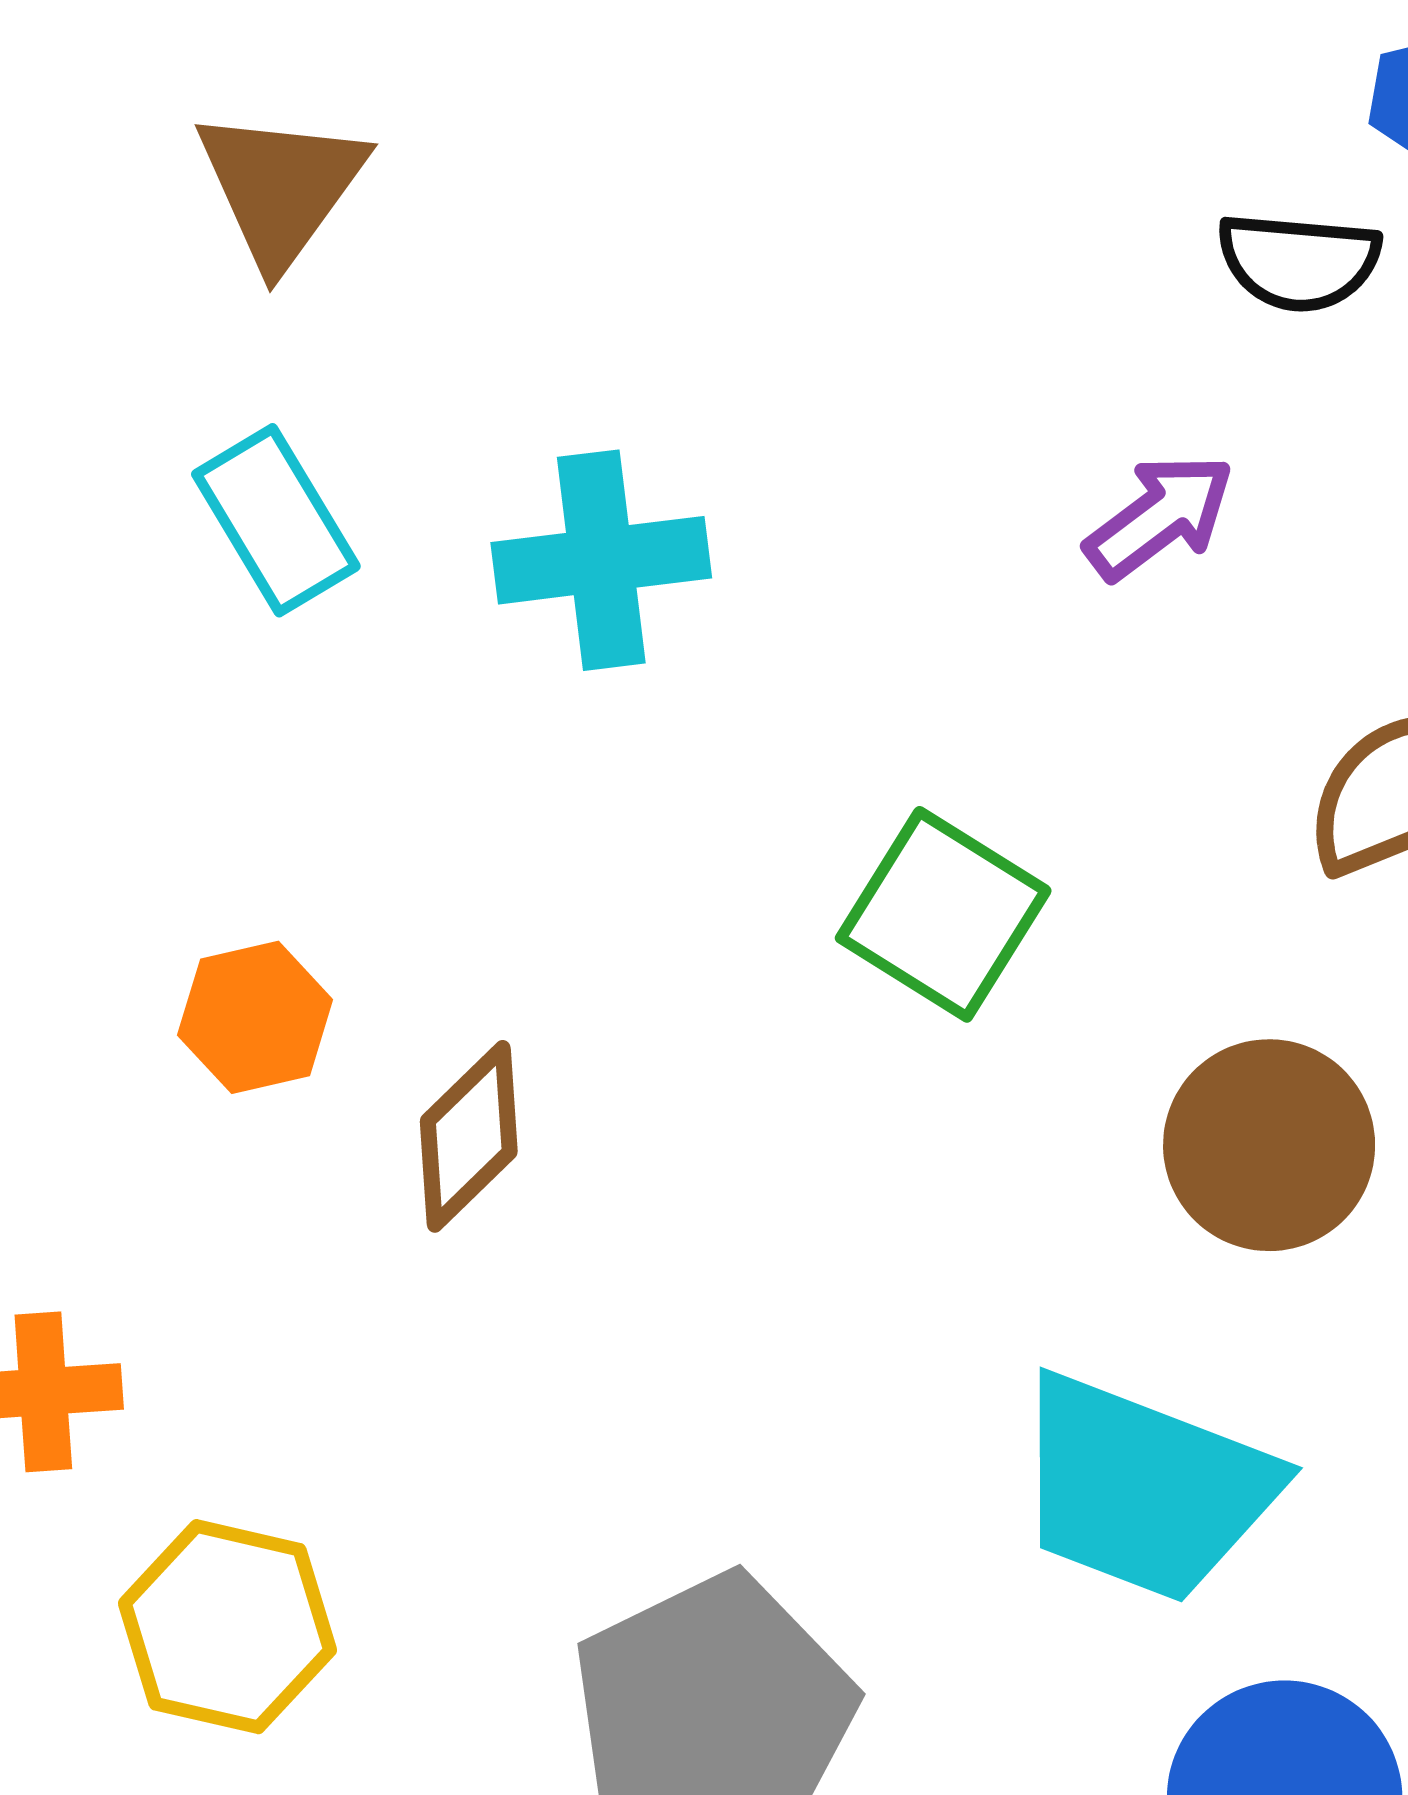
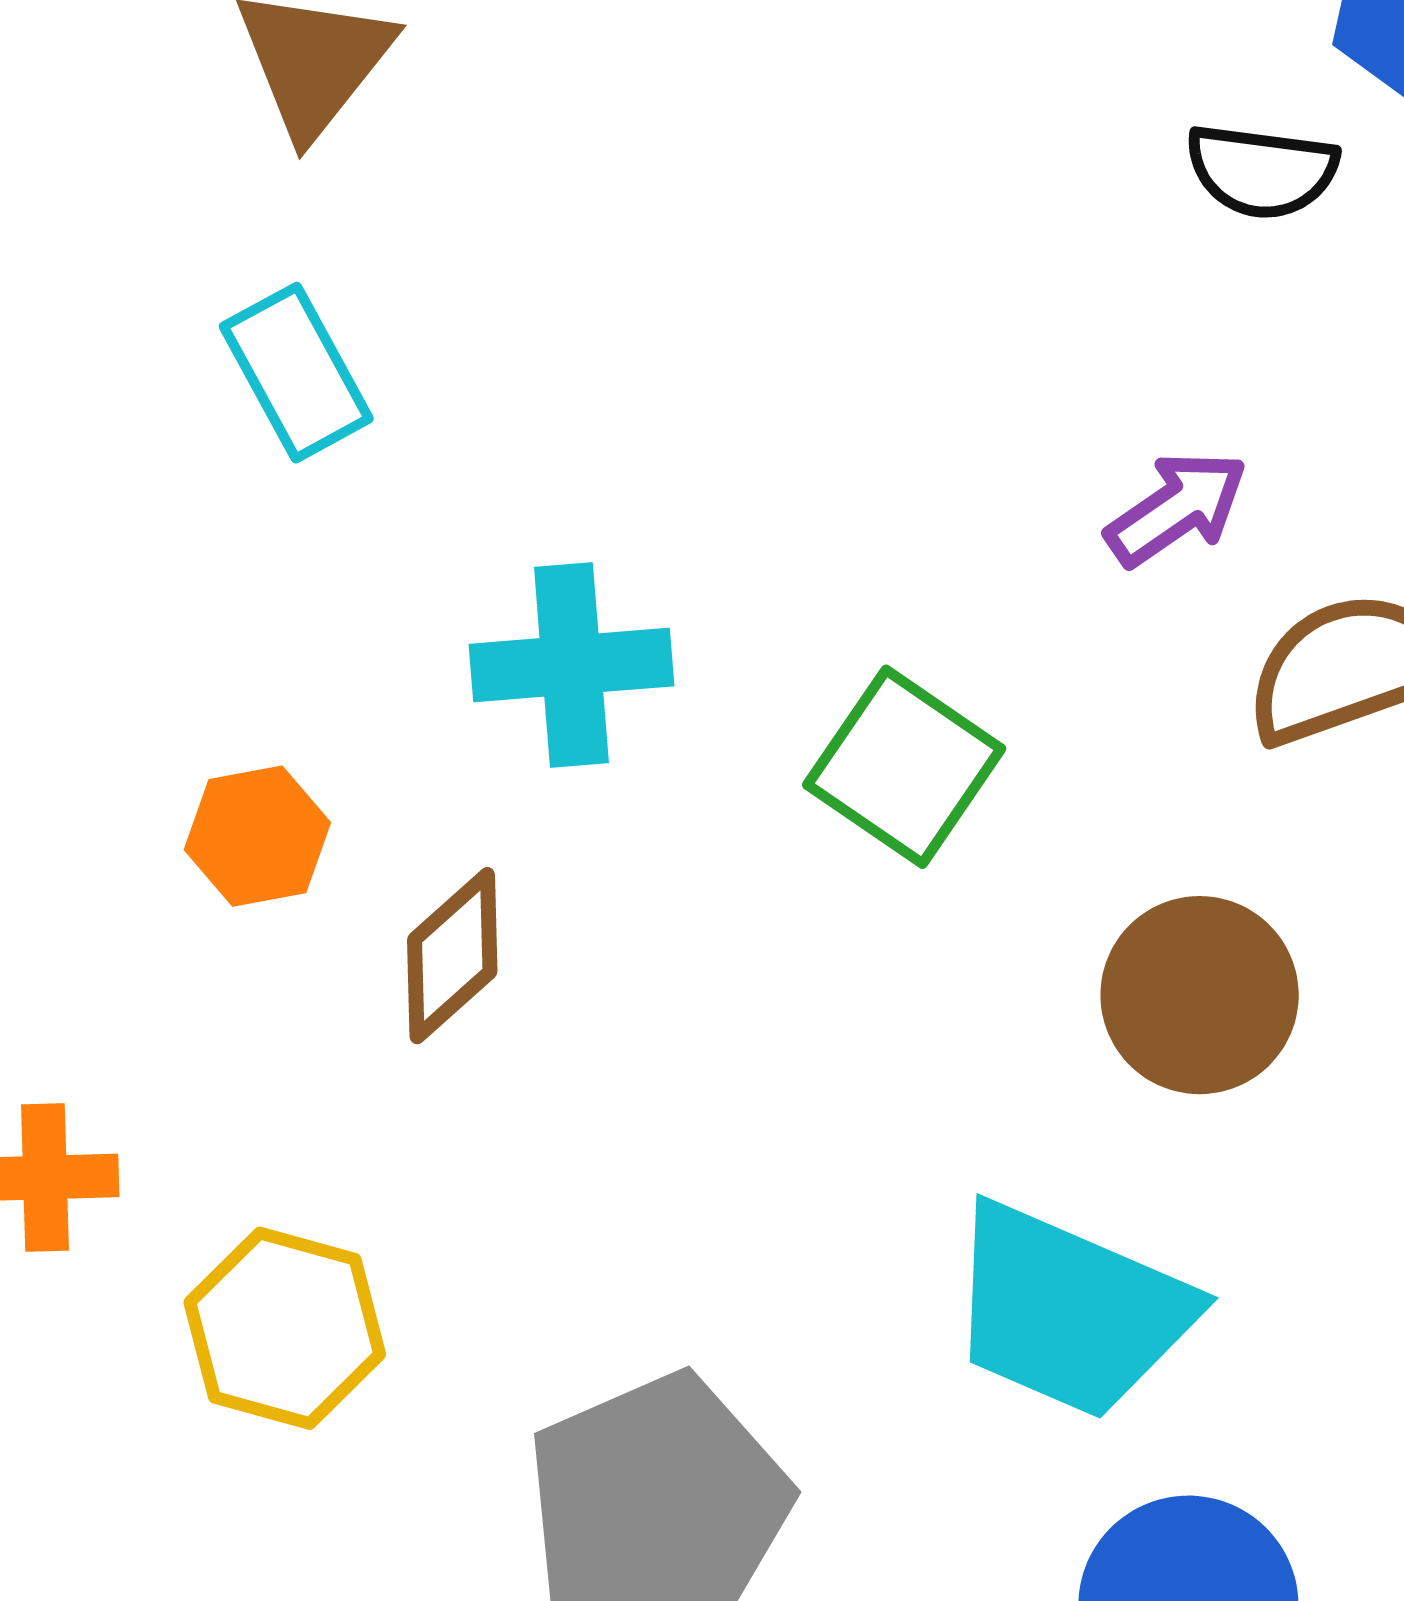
purple arrow: (1160, 517) -> (1177, 508), moved
cyan cross: (601, 560) -> (571, 665), moved
yellow hexagon: (227, 1627) -> (285, 1328), moved

